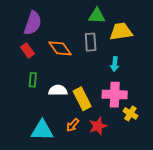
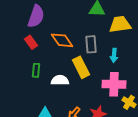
gray rectangle: (91, 42) -> (91, 44), moved
yellow rectangle: (82, 99) -> (81, 67), moved

